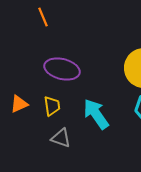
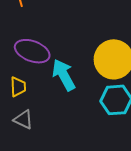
cyan arrow: (96, 114) -> (64, 75), moved

